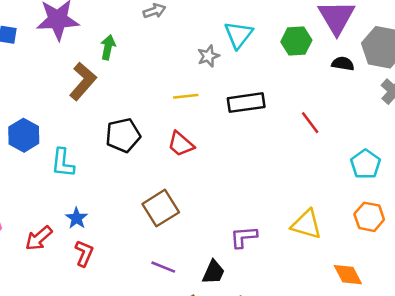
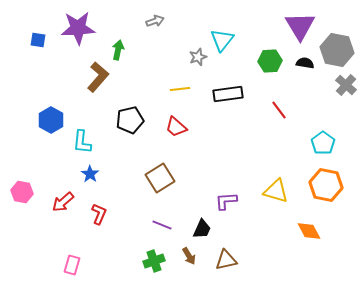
green hexagon: (296, 41) -> (270, 61), moved
orange hexagon: (369, 217) -> (326, 185), size x1.4
blue star: (77, 218) -> (90, 174), moved

